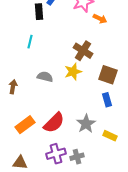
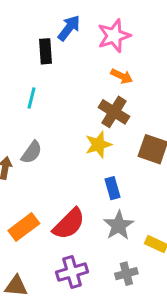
orange arrow: (100, 19) -> (122, 76), moved
gray semicircle: (45, 77) -> (32, 152), moved, turned 112
blue rectangle: (107, 100) -> (112, 188), moved
gray cross: (77, 157) -> (126, 274), moved

